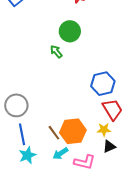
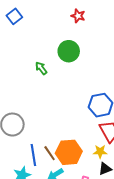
green arrow: (56, 52) -> (41, 68), moved
blue line: (22, 134) -> (33, 155), moved

